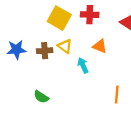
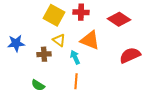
orange triangle: (100, 46) -> (90, 40), size x1.5
brown cross: (45, 51) -> (44, 54), moved
orange line: (117, 95) -> (76, 81), moved

